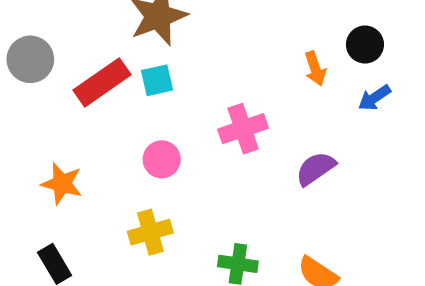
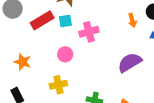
pink cross: (243, 129) -> (89, 32), moved
purple semicircle: (316, 169) -> (130, 62), size x1.4

